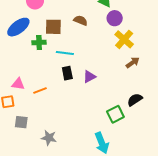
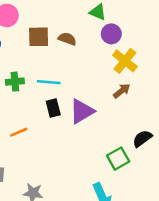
brown square: (53, 27) -> (39, 37), moved
green cross: (39, 43) -> (15, 82), moved
brown arrow: (133, 63) -> (122, 91), moved
purple triangle: (89, 77) -> (82, 111), size x1.5

